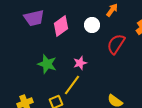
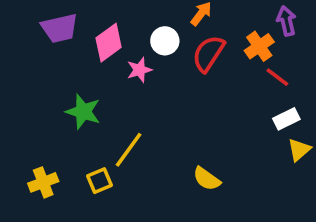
red semicircle: (116, 44) -> (208, 54), moved
pink star: (80, 63) -> (139, 70), moved

